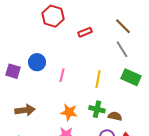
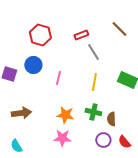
red hexagon: (53, 16) -> (40, 35), moved
gray line: (122, 49) -> (93, 52), moved
brown semicircle: (115, 116) -> (111, 119), turned -104

